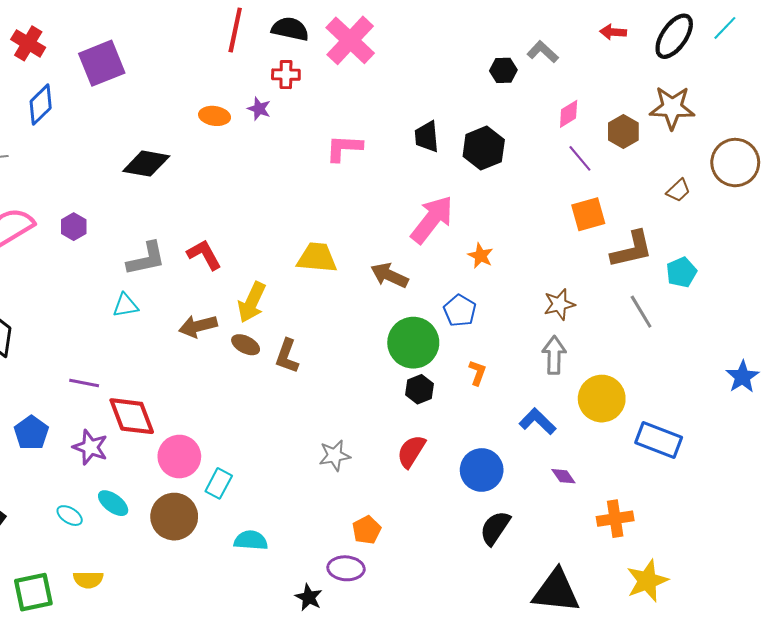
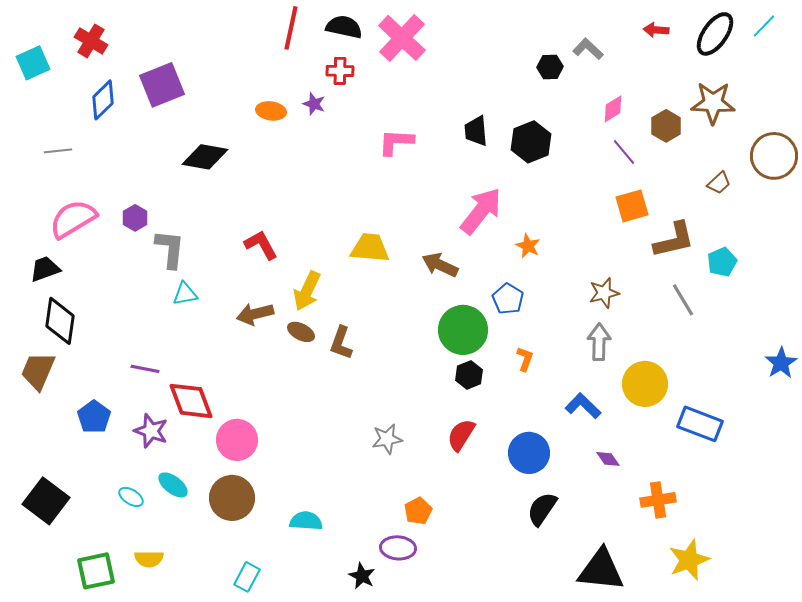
purple square: (102, 63) -> (162, 85), moved
gray L-shape: (146, 259) -> (170, 249), moved, turned -72
cyan rectangle: (219, 483) -> (247, 577), moved

